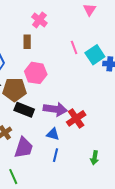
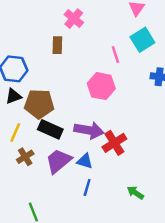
cyan square: (95, 55) -> (142, 40), moved
pink hexagon: (36, 73) -> (101, 86), moved
purple trapezoid: (24, 148) -> (59, 161), moved, turned -150
green arrow: (95, 158) -> (135, 193), turned 112

